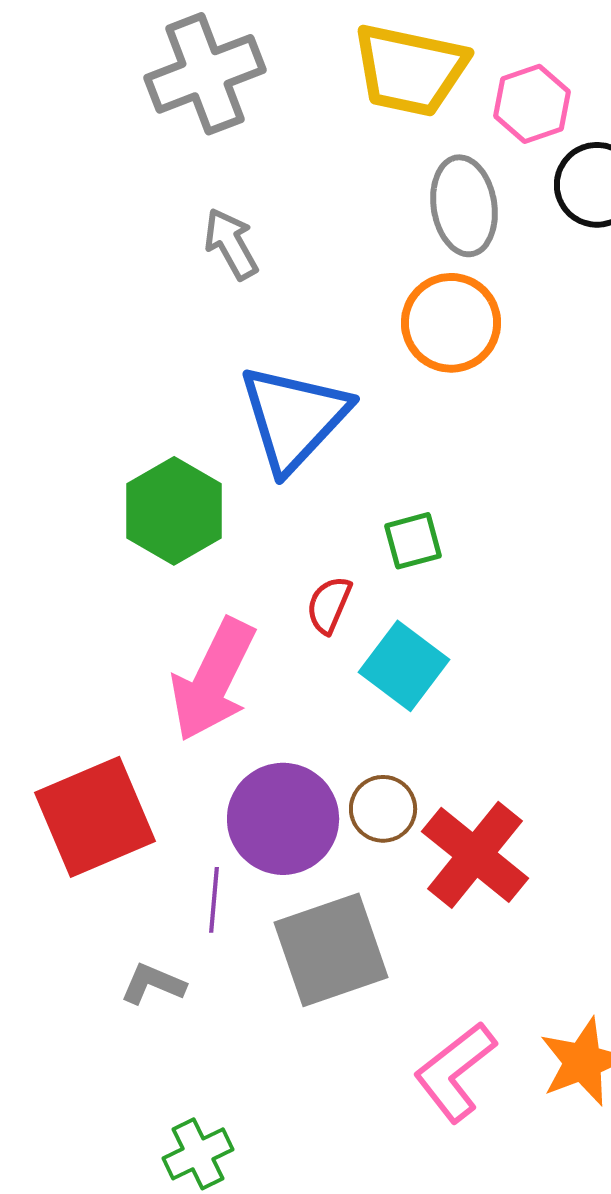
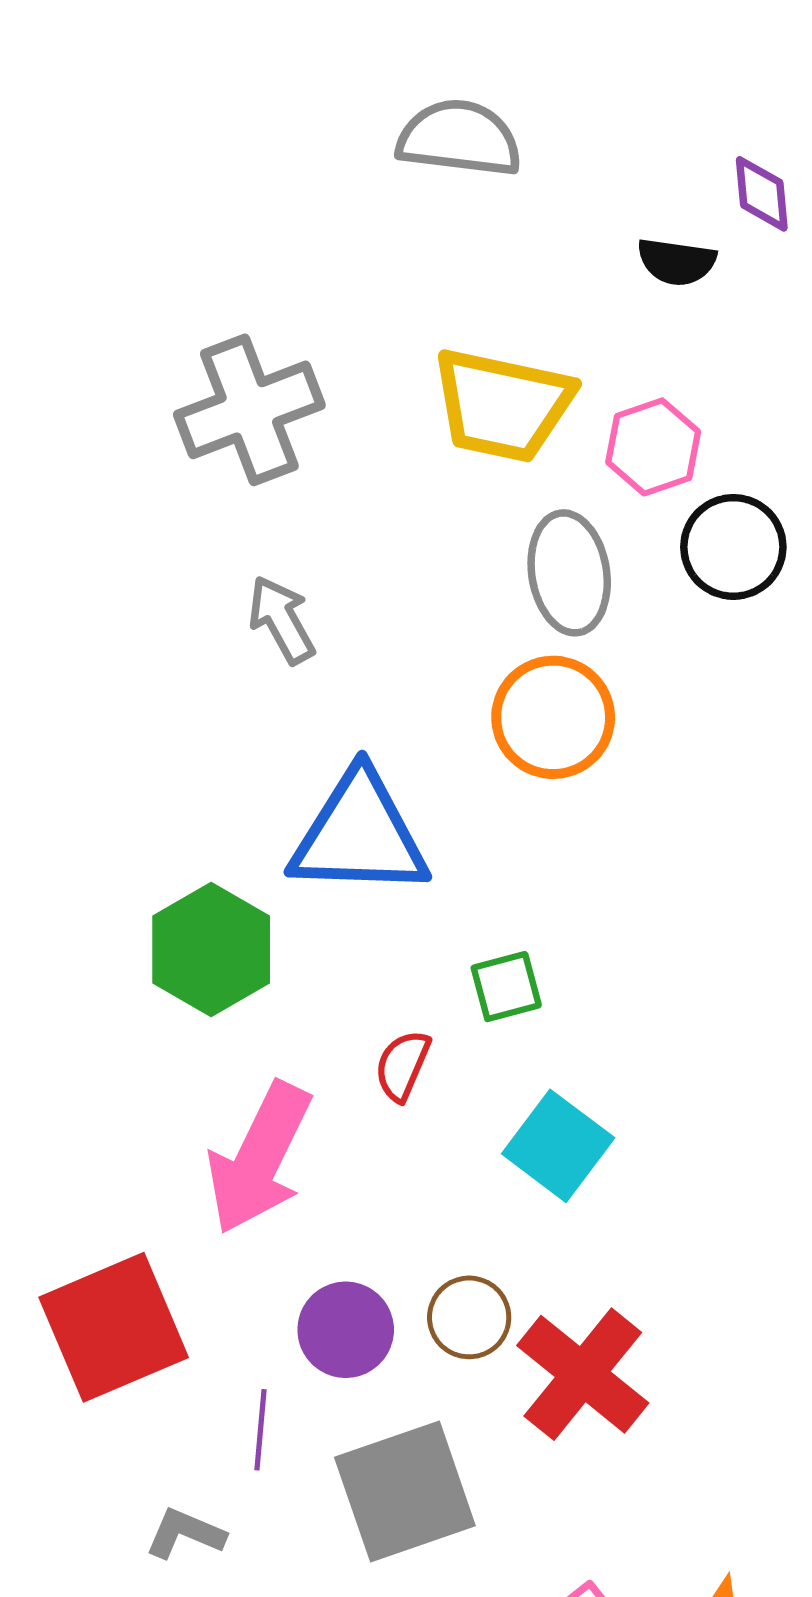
blue triangle: (294, 418) -> (359, 835), turned 49
cyan square: (404, 666) -> (558, 1146), moved
purple circle: (283, 819) -> (346, 1330), size x0.7

